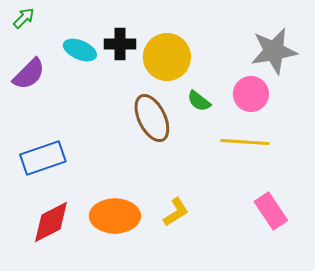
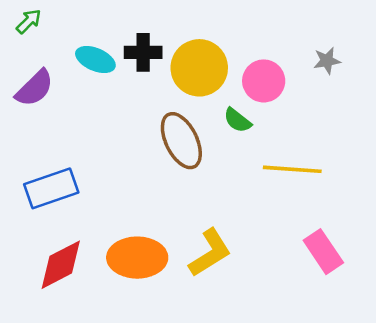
gray star: (274, 51) -> (327, 61), size x0.5
pink circle: (251, 94) -> (264, 81), moved
yellow L-shape: (176, 212) -> (210, 253), size x1.4

